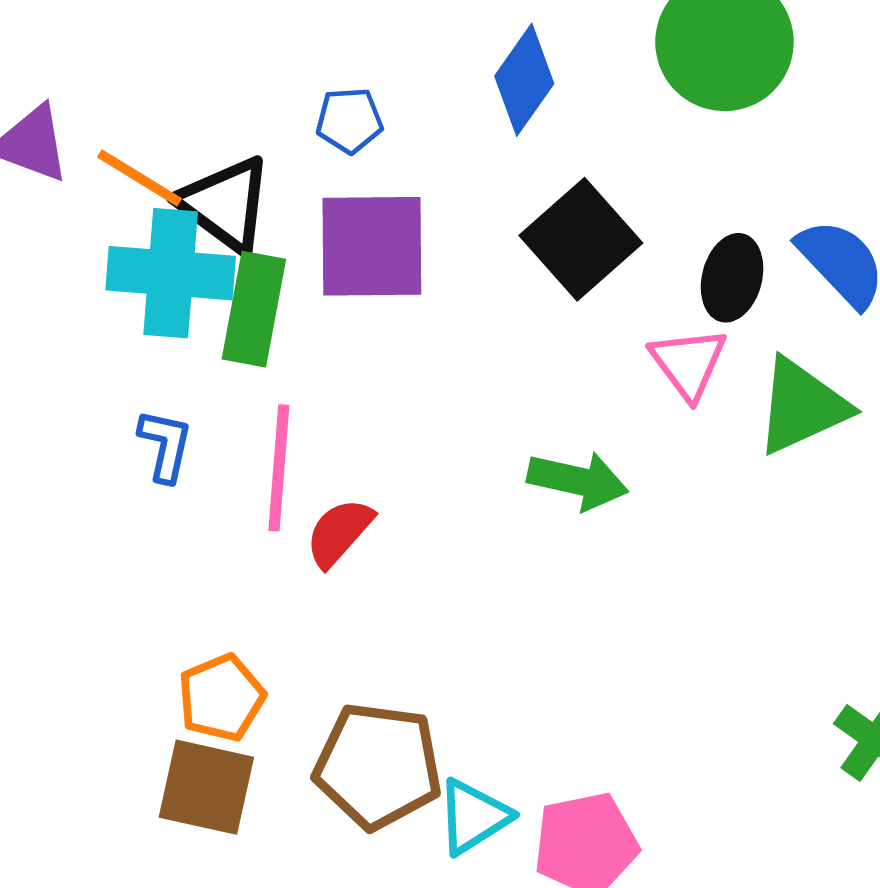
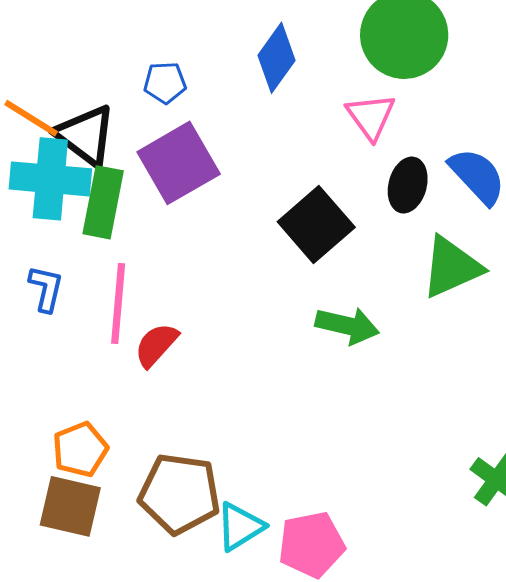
black square: (581, 239) -> (316, 224), moved
purple square: (372, 246) -> (179, 163), turned -30
pink triangle: (688, 363) -> (371, 116), moved
green arrow: (578, 481) -> (347, 326), moved

